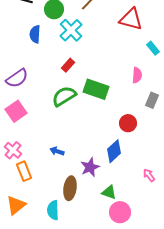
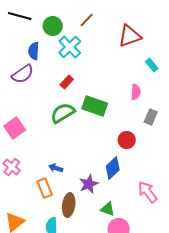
red triangle: (131, 19) -> (130, 36), turned -35
purple semicircle: (17, 78) -> (23, 74), moved
orange rectangle: (24, 171) -> (45, 188), moved
pink arrow: (149, 175) -> (148, 192), size x1.6

